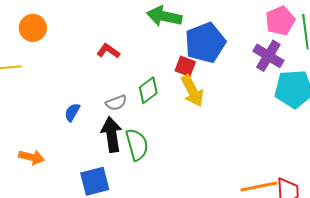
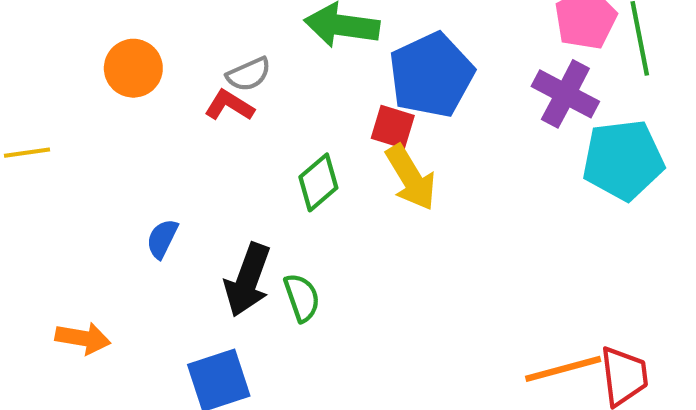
orange circle: (33, 28) -> (133, 68), moved
gray semicircle: (116, 103) -> (249, 74), moved
black arrow: (112, 135) -> (248, 280), turned -148
green semicircle: (137, 145) -> (302, 298), size x0.7

